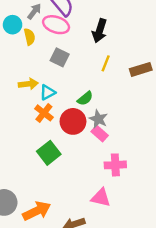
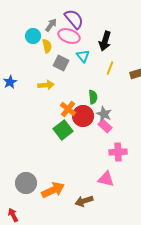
gray square: (60, 57) -> (61, 63), moved
cyan triangle: (48, 92) -> (83, 56), moved, turned -40
green semicircle: (85, 98) -> (93, 97), turned -56
orange cross: (44, 113) -> (68, 109), moved
green square: (49, 153) -> (63, 130), moved

